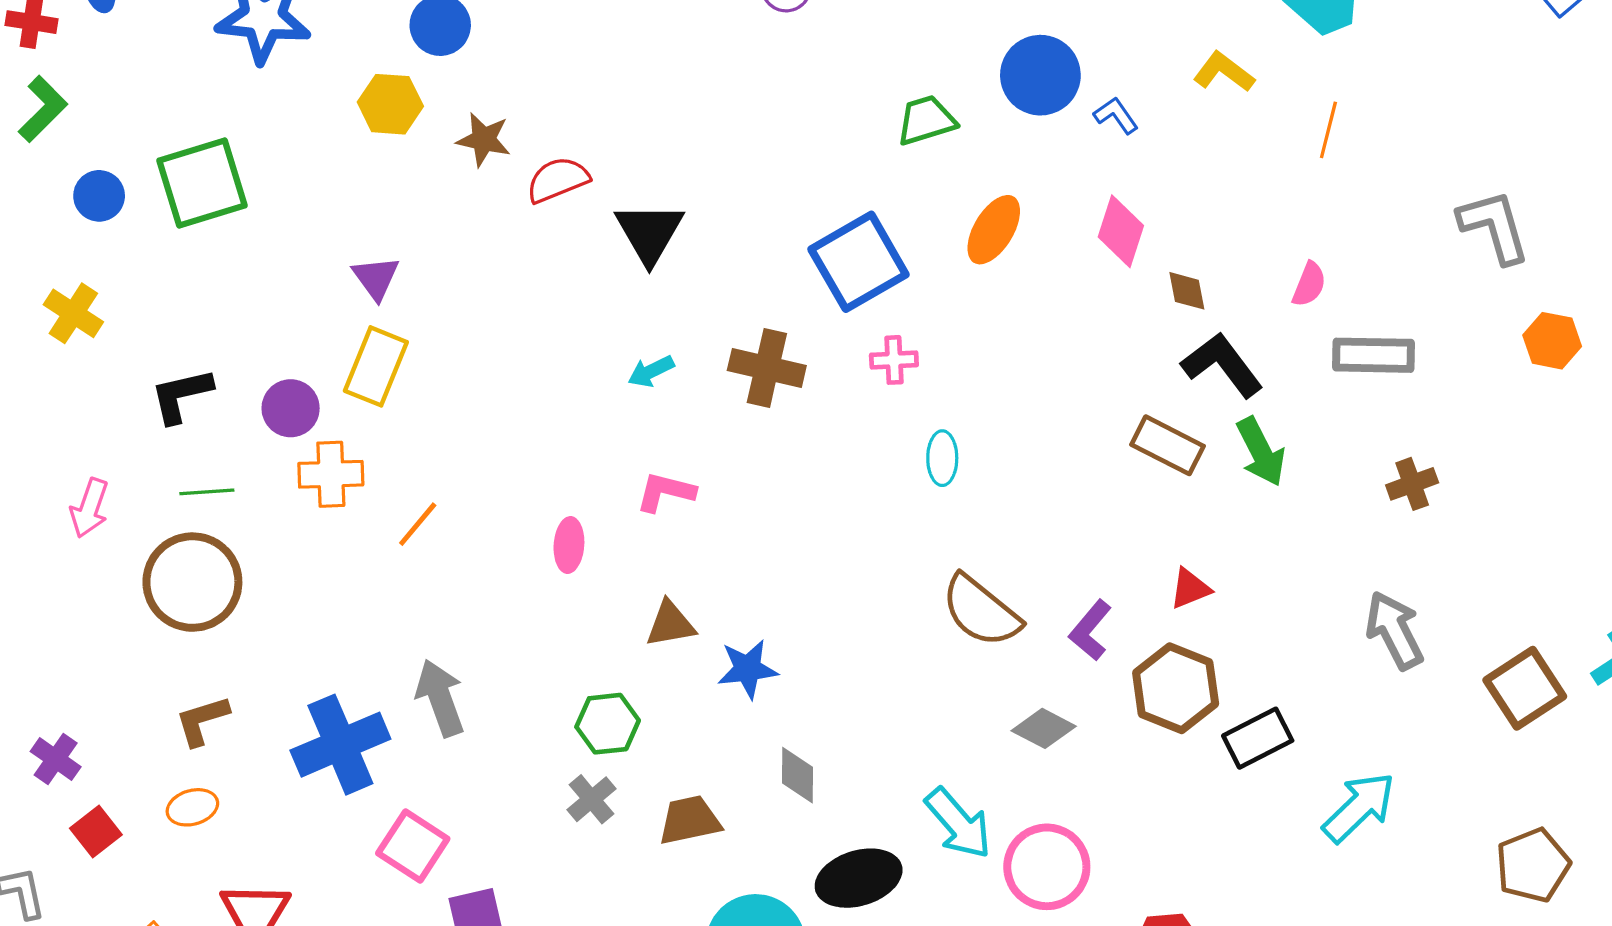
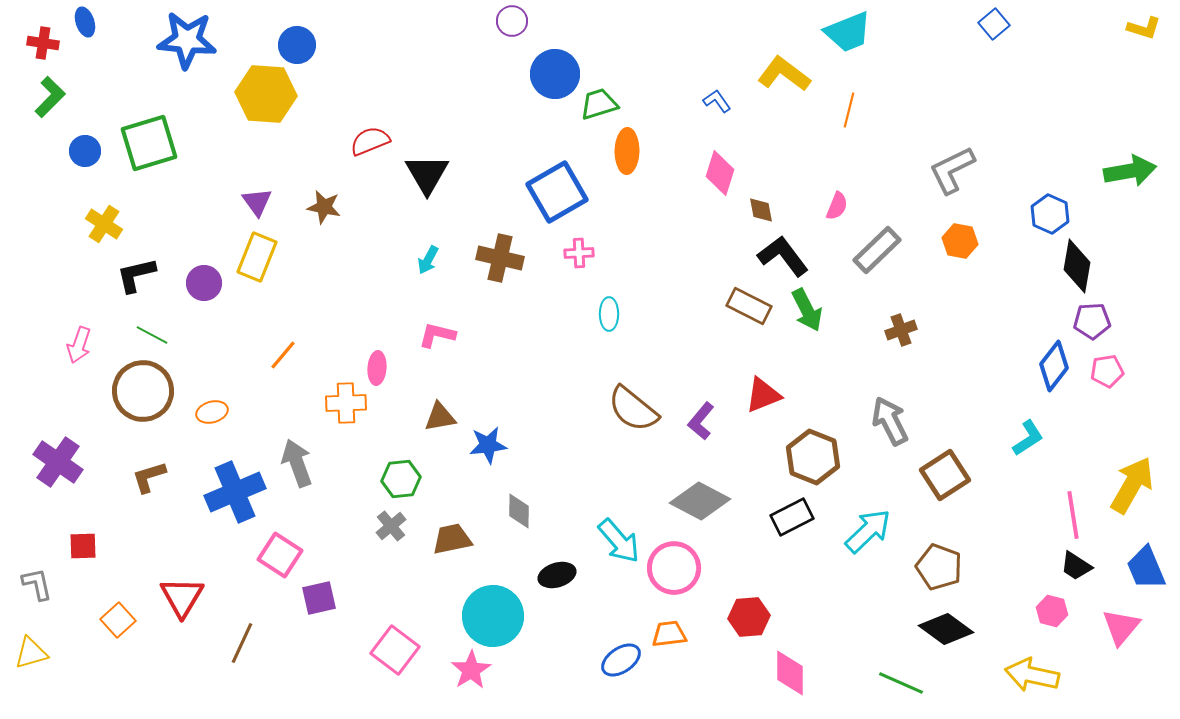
yellow L-shape: (1224, 72) -> (784, 74), size x1.4
blue circle: (1040, 75) -> (555, 74), moved
yellow hexagon: (390, 104) -> (266, 94), size x1.5
brown star: (484, 140) -> (324, 207), moved
gray L-shape: (1494, 226) -> (952, 170), turned -100
orange ellipse: (994, 230) -> (627, 151), moved, turned -30
yellow cross: (73, 313) -> (104, 224), moved
orange hexagon: (1552, 341) -> (960, 241), moved
gray rectangle: (1373, 355) -> (877, 250), turned -45
cyan arrow: (651, 371) -> (428, 260), turned -36
orange cross: (331, 474) -> (346, 403), moved
green line: (207, 492) -> (152, 335), turned 32
red triangle: (1190, 588) -> (763, 395), size x1.4
brown hexagon: (1176, 688) -> (813, 457), moved
brown square: (1525, 688) -> (945, 475), moved
gray diamond: (1044, 728) -> (700, 501), moved, size x1.5
black rectangle: (1258, 738) -> (792, 517), moved
purple cross: (56, 759) -> (58, 462), moved, size x1.6
orange ellipse: (192, 807) -> (212, 412), moved
red square: (96, 831) -> (83, 546), turned 36
brown pentagon: (1533, 865) -> (939, 567), moved, turned -30
black ellipse: (859, 878) -> (557, 575), size x0.7

